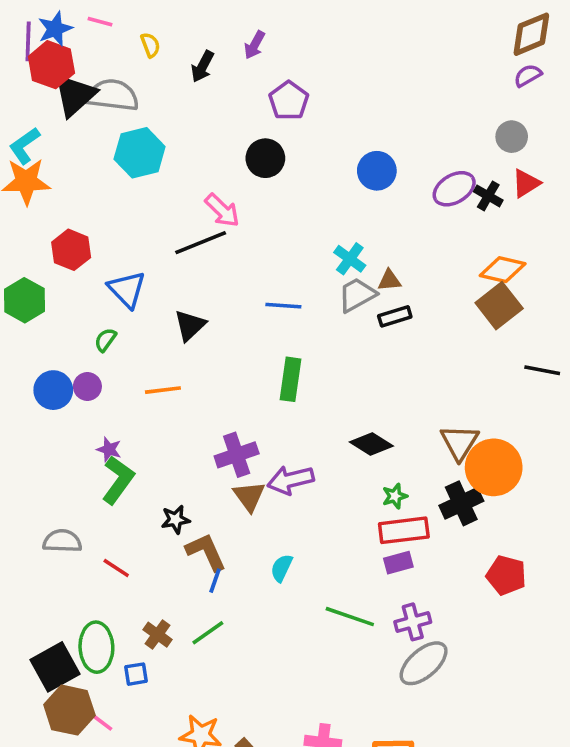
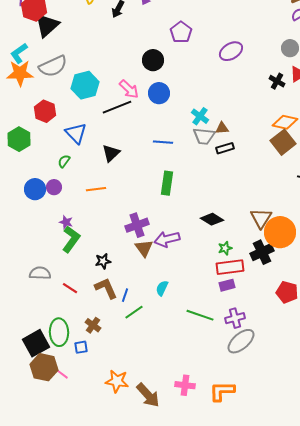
gray semicircle: (113, 95) -> (53, 66), moved, turned 148
purple pentagon: (289, 101) -> (181, 32), moved
cyan hexagon: (140, 153) -> (85, 85), moved
blue circle: (377, 171) -> (159, 93), moved
purple ellipse: (454, 189) -> (231, 51), moved
gray trapezoid: (357, 295) -> (204, 136), turned -145
brown L-shape: (206, 552) -> (106, 288), moved
green line: (208, 633) -> (134, 312), moved

